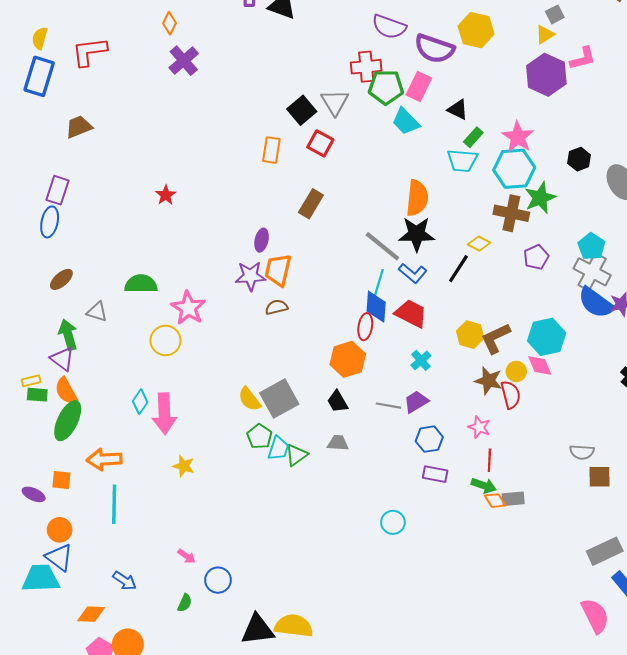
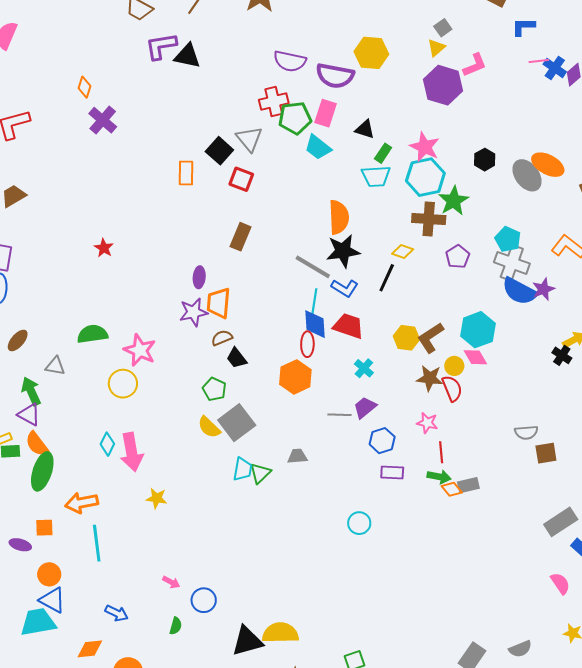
orange rectangle: (271, 150) -> (186, 173), moved
black trapezoid: (338, 402) -> (237, 358), moved
green pentagon: (260, 436) -> (214, 389), moved
pink semicircle: (595, 616) -> (560, 583), size x0.7

